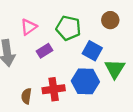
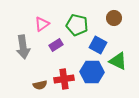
green triangle: (115, 69) -> (118, 61), turned -36
brown semicircle: (26, 96) -> (40, 85), turned -112

